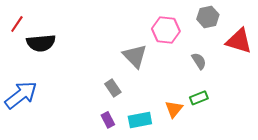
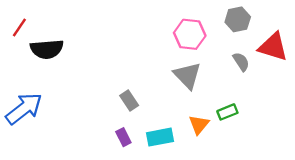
gray triangle: (135, 56) -> (187, 75), moved
gray semicircle: (199, 61) -> (241, 62), moved

